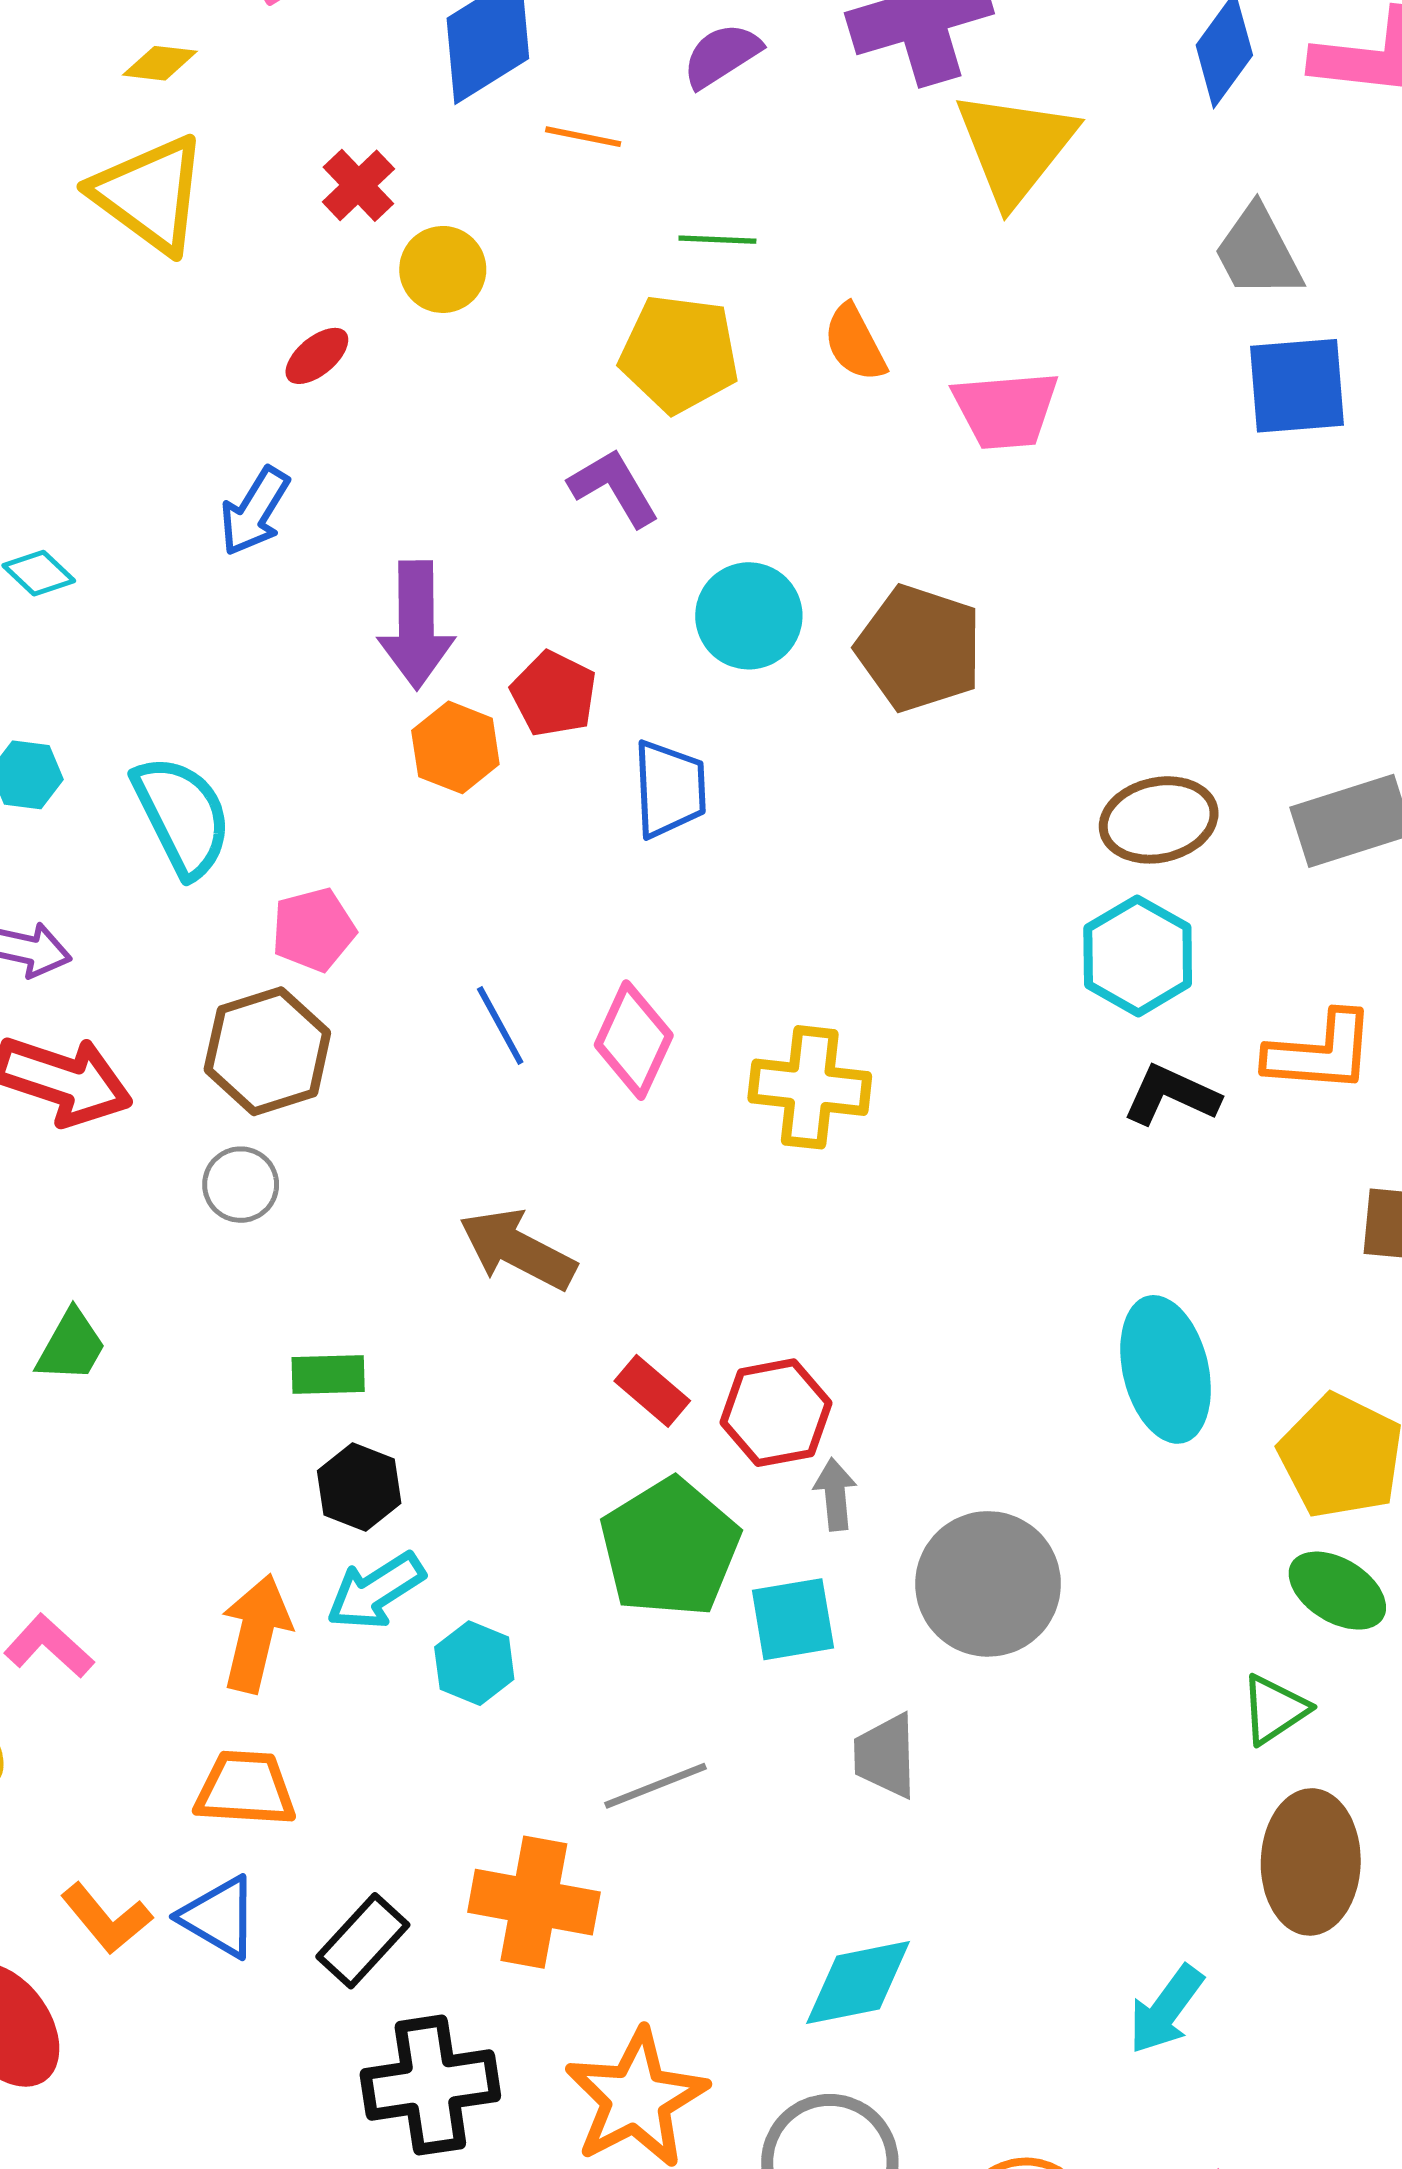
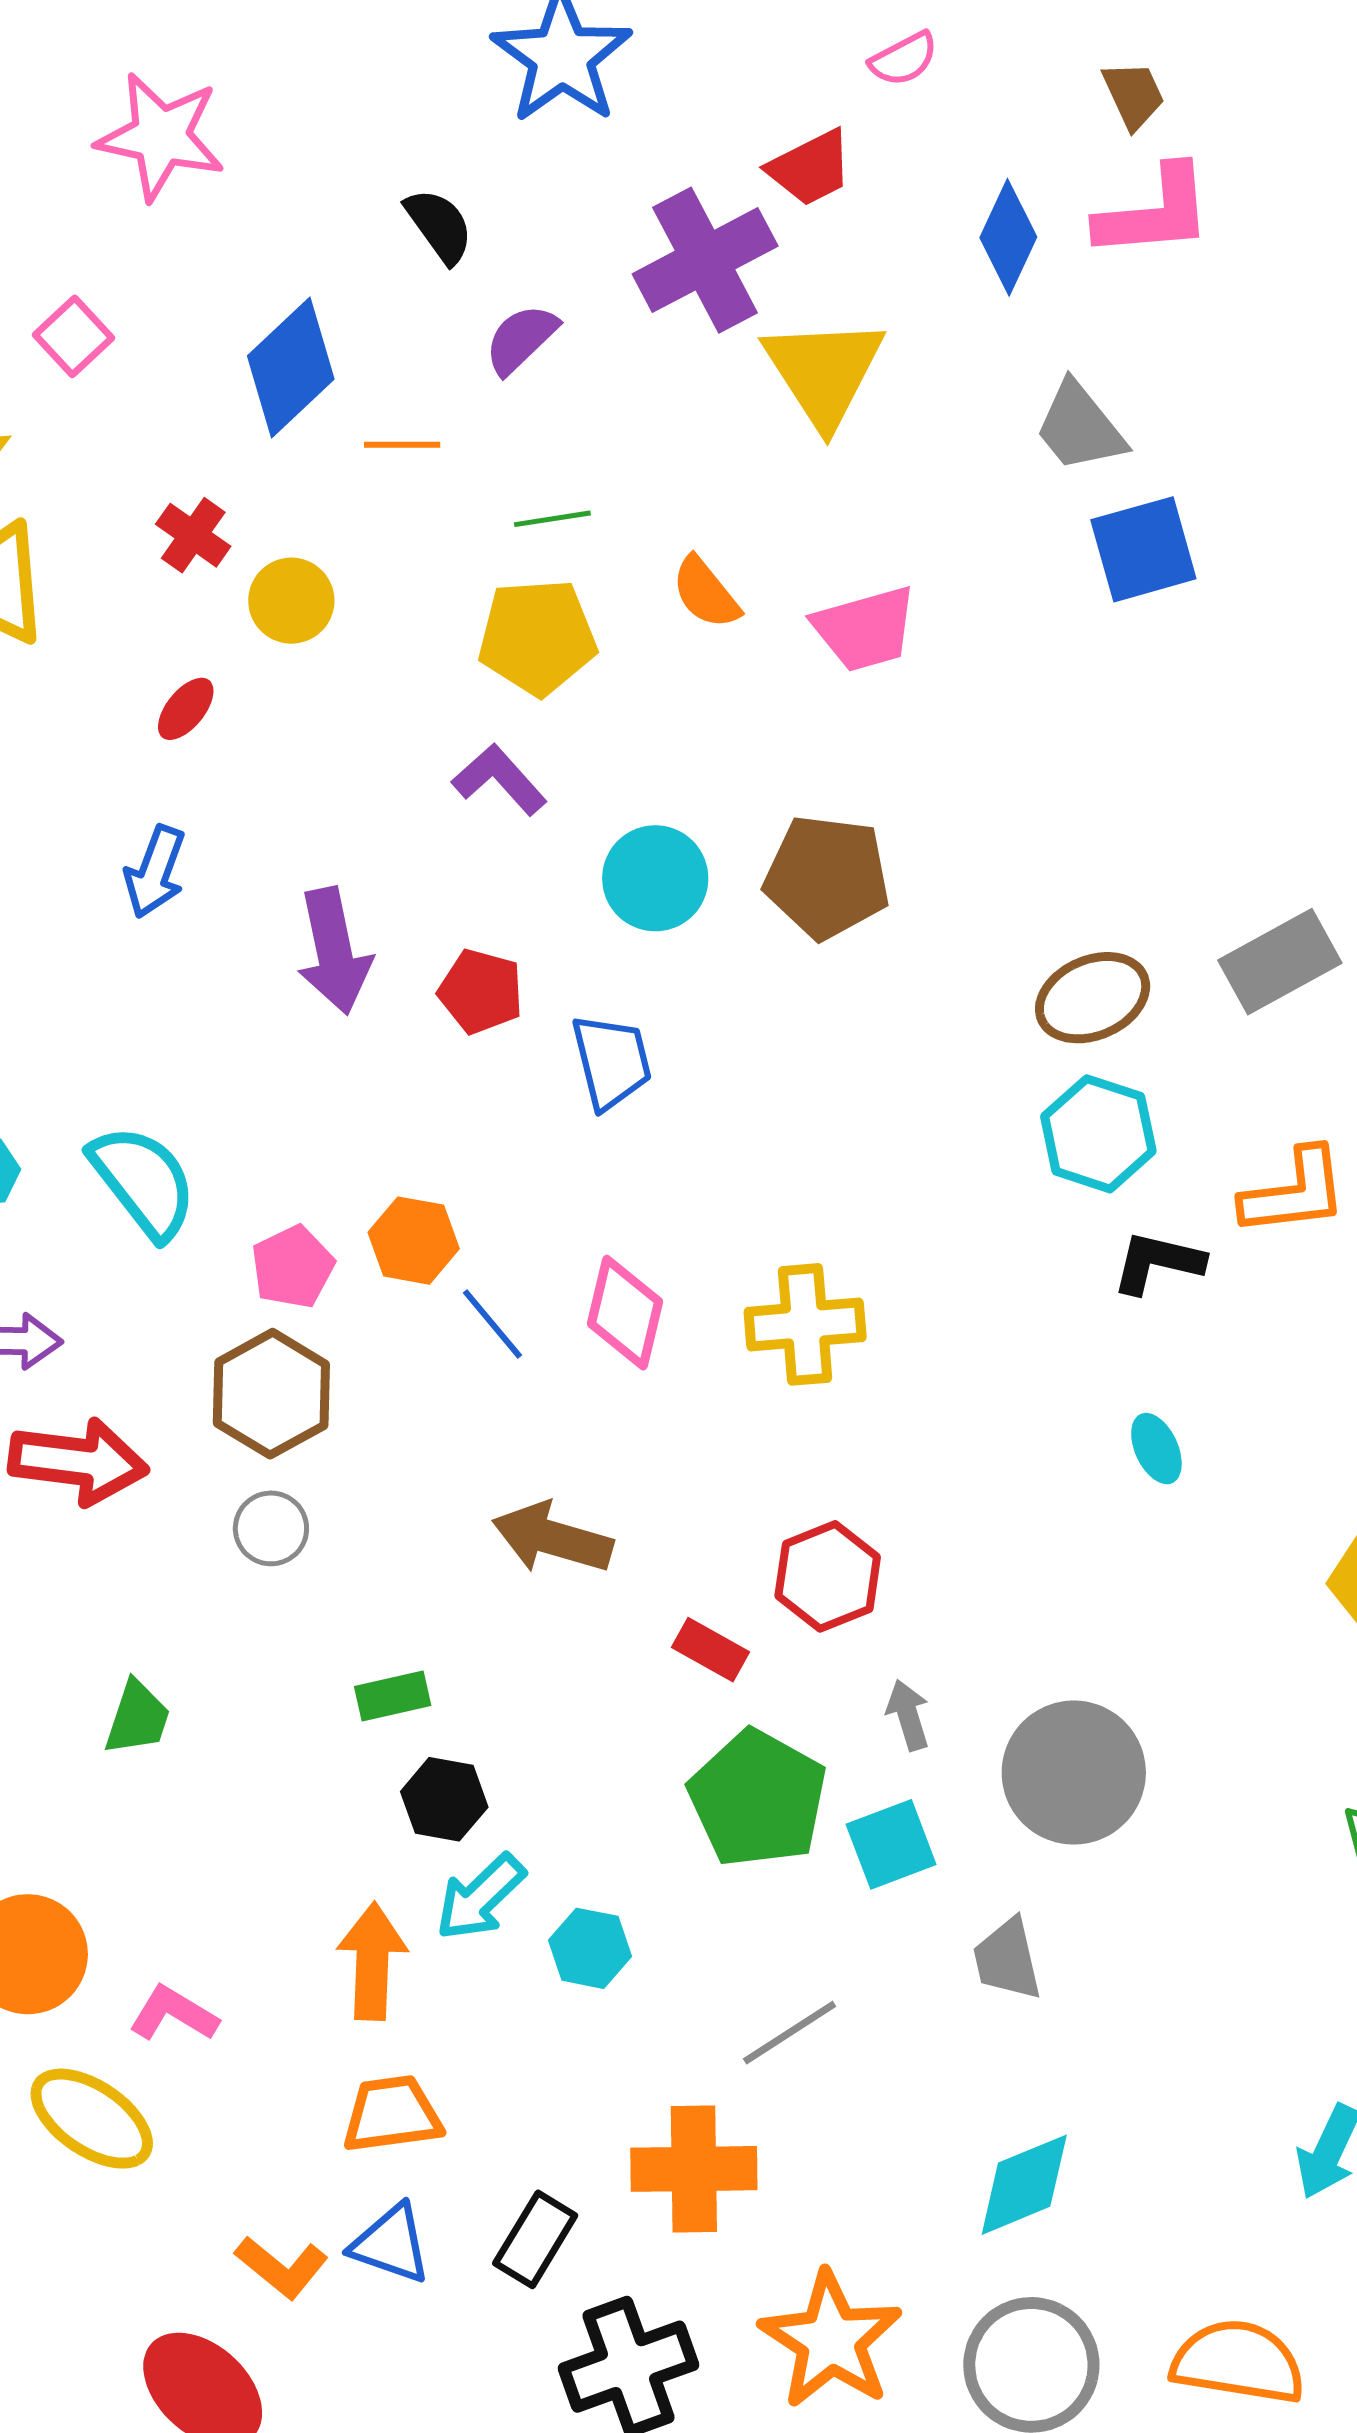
orange hexagon: (455, 747) -> (414, 1241), moved
cyan ellipse: (1166, 1369) -> (1156, 1449), moved, size x0.5
red hexagon: (776, 1413) -> (828, 1576), moved

